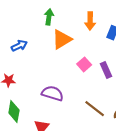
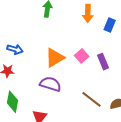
orange triangle: (62, 39) -> (55, 58), moved
blue arrow: (19, 46) -> (15, 49), moved, turned 42

